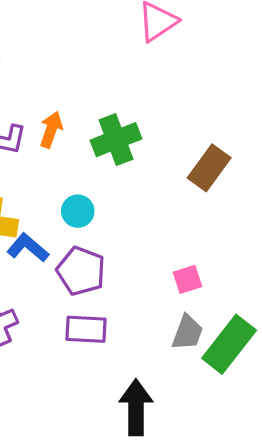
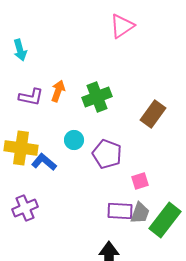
purple pentagon: (81, 271) -> (107, 154), moved
purple rectangle: (86, 329) -> (120, 211), moved

